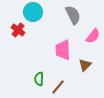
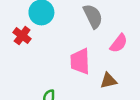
brown triangle: (85, 65) -> (108, 81), turned 32

